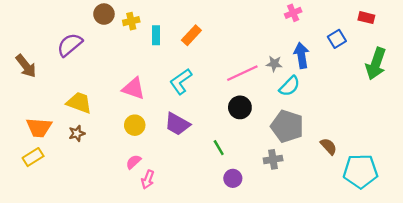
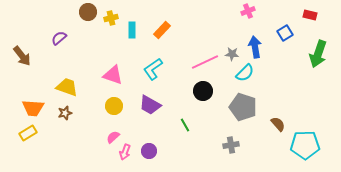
purple semicircle: (70, 45) -> (59, 38), size x0.7
gray cross: (273, 159) -> (231, 145), moved
purple circle: (233, 178) -> (149, 151), moved

